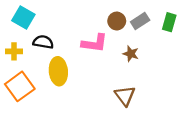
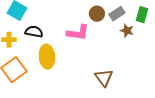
brown star: (131, 54) -> (127, 31), moved

